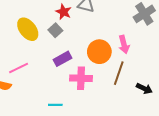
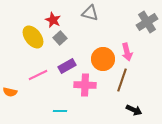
red star: (64, 12) -> (53, 20), moved
pink line: (19, 68) -> (38, 75), moved
black arrow: (144, 89) -> (134, 110), moved

